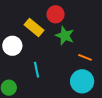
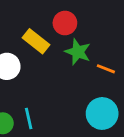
orange line: (85, 57) -> (106, 69), moved
cyan line: (36, 70) -> (29, 118), moved

